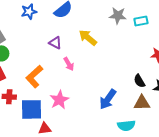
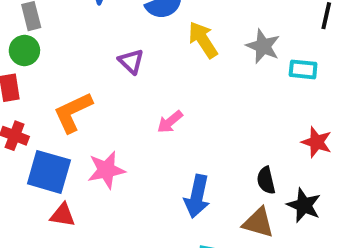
yellow arrow: (88, 38) -> (203, 40), moved
pink arrow: (69, 64) -> (170, 122), moved, turned 64
blue arrow: (108, 99) -> (197, 196), turned -40

